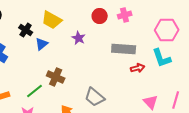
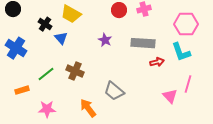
purple star: (79, 38) -> (105, 40), moved
blue triangle: (42, 44) -> (61, 38), turned -32
green line: (35, 91) -> (46, 74), moved
pink line: (176, 100) -> (188, 84), moved

